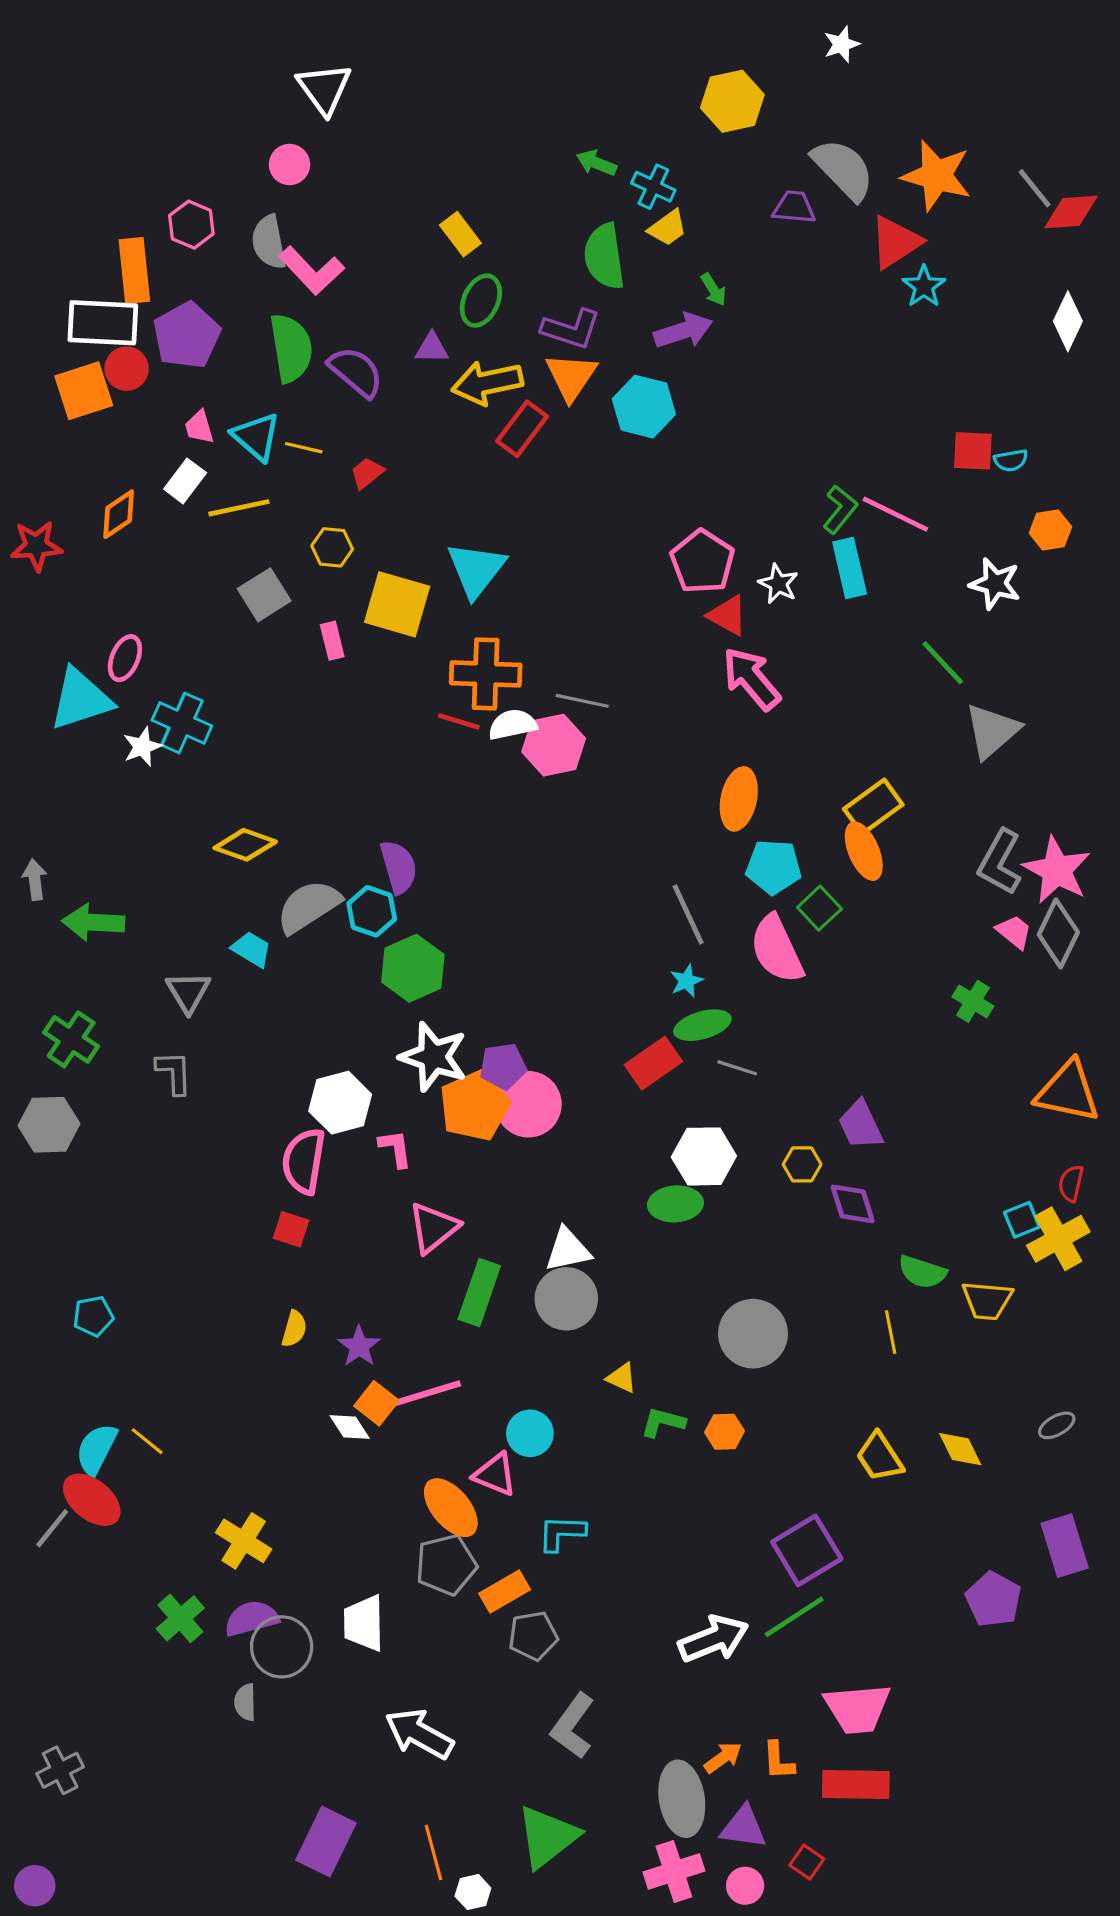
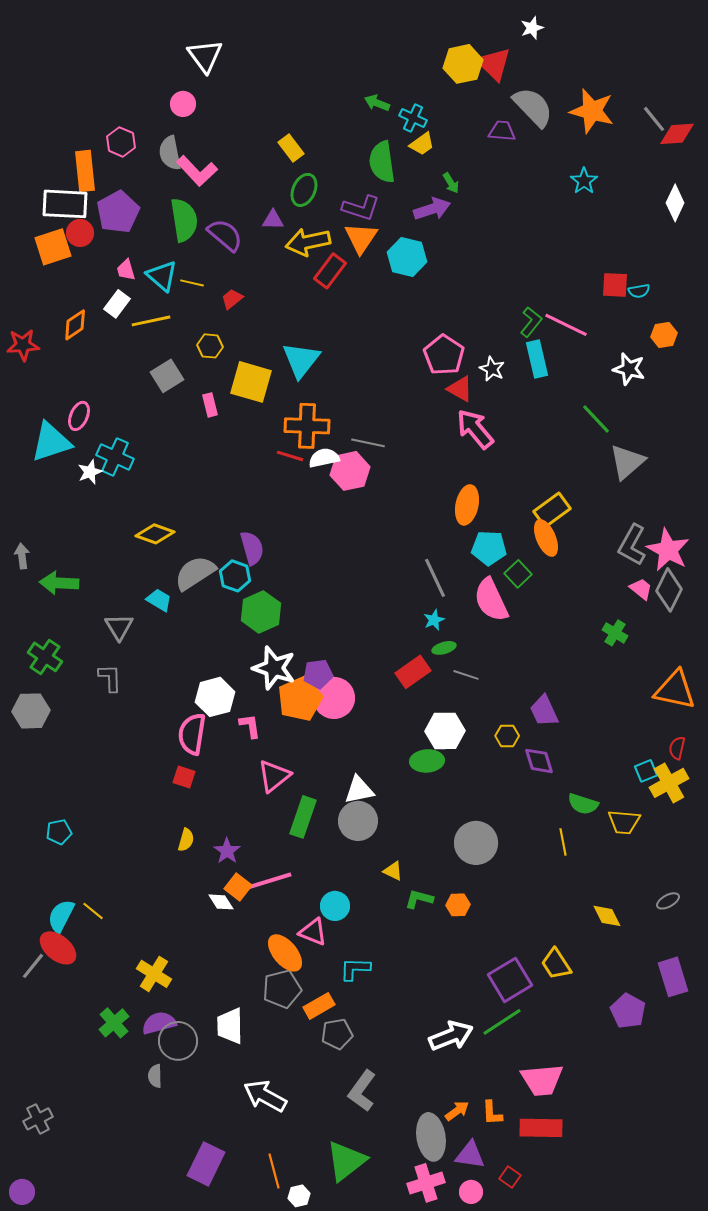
red triangle: (895, 242) -> (494, 64), moved, turned -42
green ellipse: (702, 1025) -> (444, 648), size x0.7
yellow trapezoid: (880, 1457) -> (556, 964), moved

